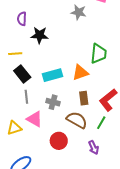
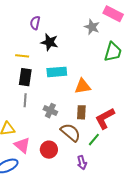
green trapezoid: (99, 54) -> (113, 52), moved
black rectangle: (22, 74) -> (25, 77), turned 36
cyan rectangle: (52, 75) -> (57, 72), moved
pink triangle: (35, 119) -> (22, 145), moved

